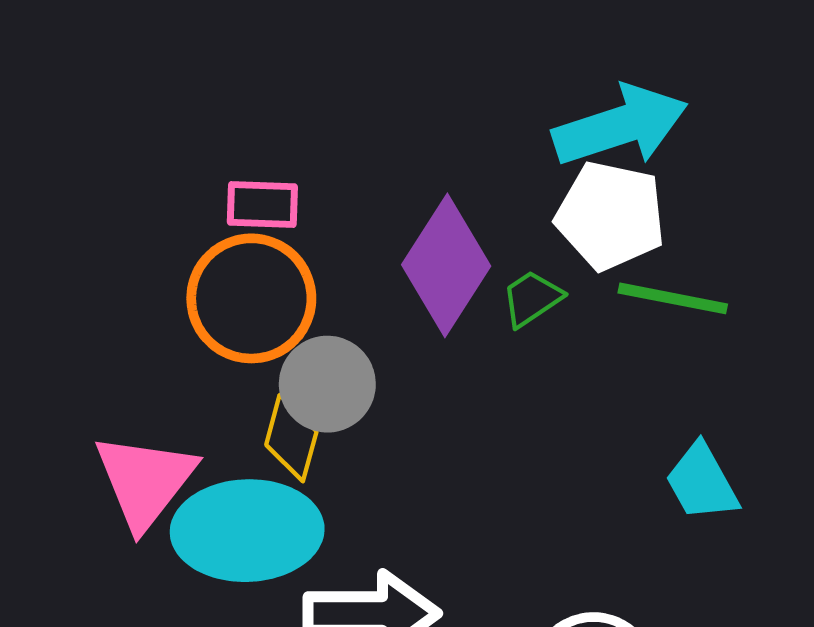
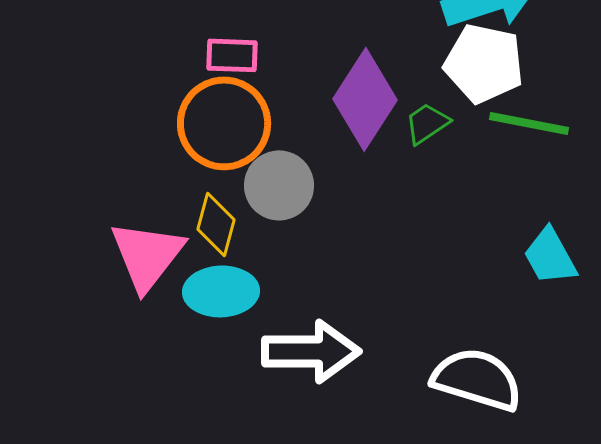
yellow diamond: (291, 438) -> (216, 224), moved
cyan ellipse: (247, 531) -> (221, 291), size x0.7

